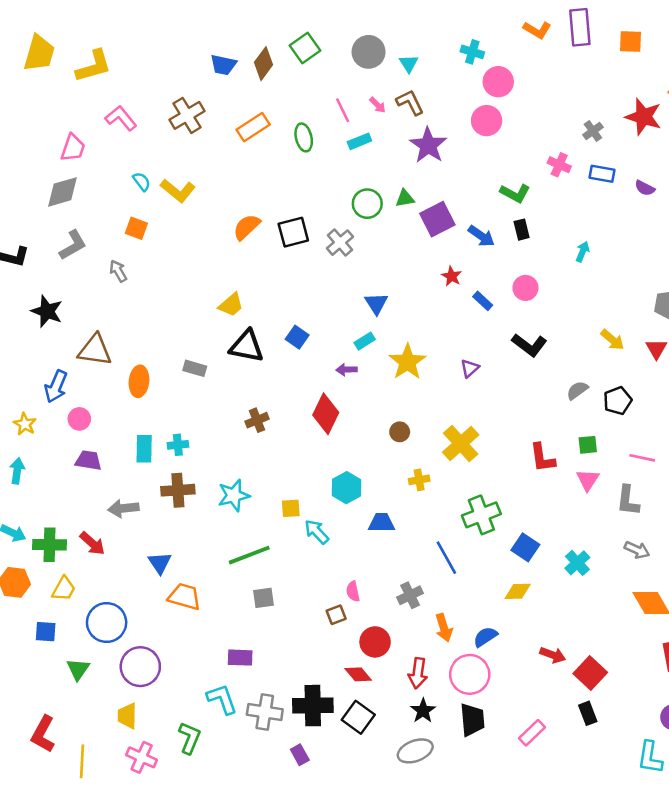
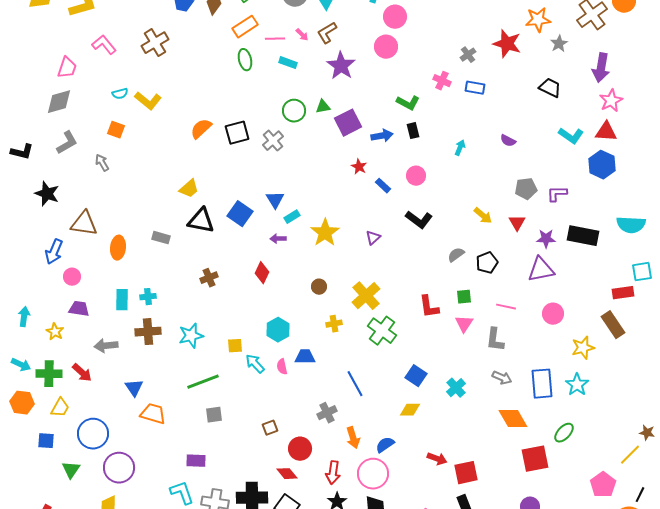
brown L-shape: (410, 102) -> (327, 33), turned -95
pink line: (343, 110) -> (275, 39), turned -66
orange rectangle: (253, 127) -> (245, 27), moved
cyan rectangle: (359, 141) -> (288, 63), turned 42
cyan semicircle: (142, 182) -> (120, 94), turned 112
purple semicircle: (645, 188) -> (508, 141), moved
blue arrow: (481, 236) -> (382, 136), turned -45
blue triangle: (376, 303) -> (275, 200), moved
blue square: (297, 337) -> (240, 214), size x1.4
red diamond: (326, 414) -> (262, 273), size x0.7
yellow star: (25, 424) -> (55, 332), moved
green cross: (481, 515) -> (382, 331), moved, turned -32
pink semicircle: (353, 591) -> (282, 367), moved
red square: (590, 673) -> (466, 473), turned 35

